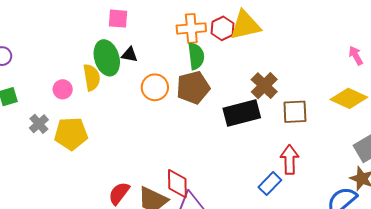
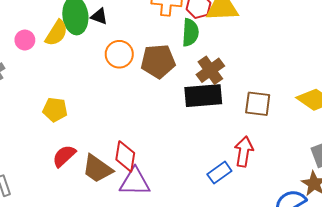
green semicircle: (196, 56) -> (190, 32), moved
yellow semicircle: (92, 77) -> (56, 33), turned 32
brown cross: (264, 86) -> (210, 70), moved
yellow pentagon: (71, 134) -> (55, 110), moved, size x0.7

